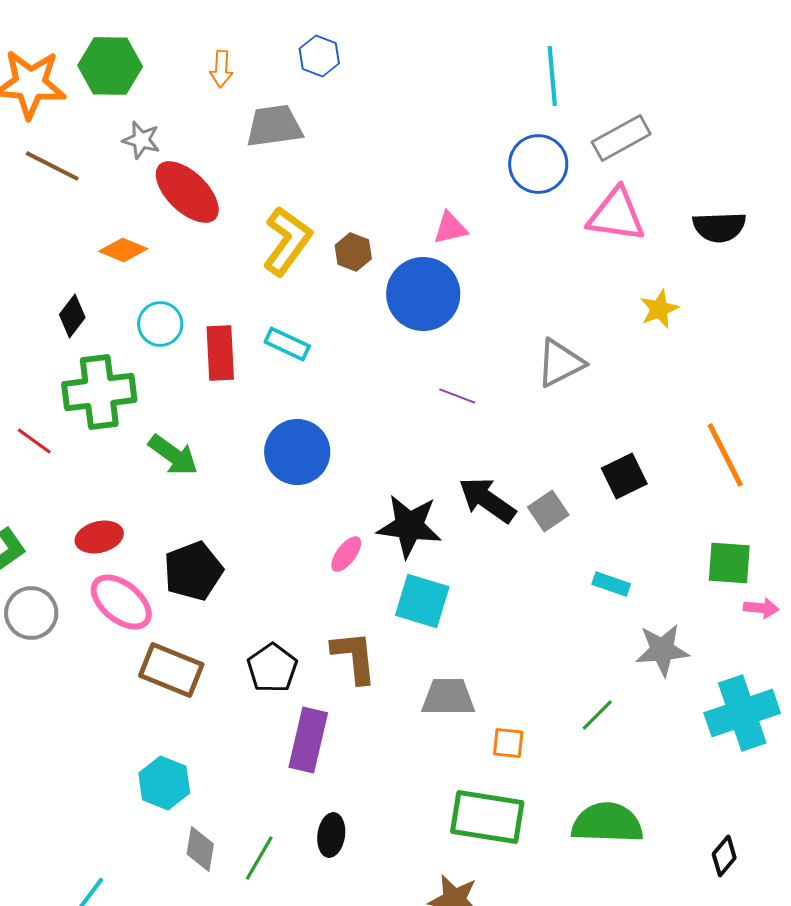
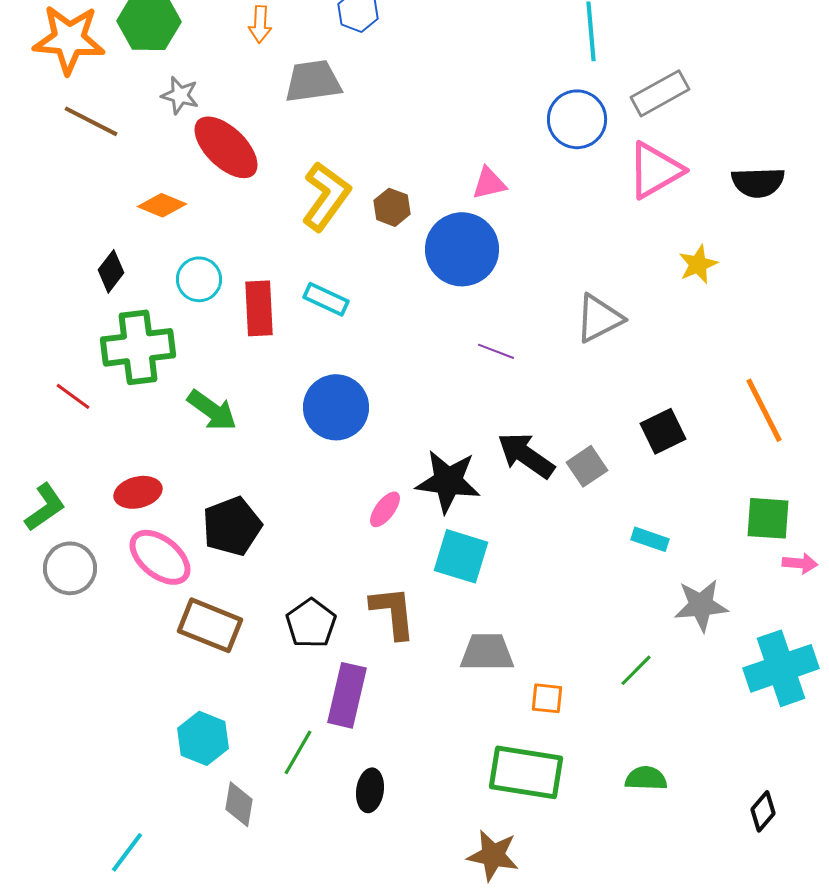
pink triangle: (616, 215) -> (655, 170), turned -38
green semicircle: (607, 823) -> (646, 778), size x0.6
green line: (259, 858) -> (298, 752), moved

